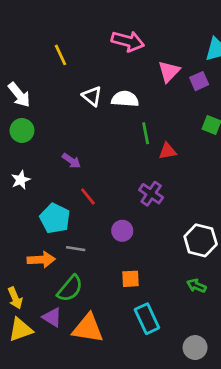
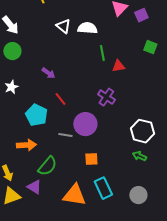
purple circle: (122, 231) -> (85, 124), size x1.5
gray line: (76, 249) -> (65, 135), moved
green arrow: (196, 286) -> (139, 156), moved
orange triangle: (88, 328) -> (74, 195), moved
gray circle: (195, 348) -> (138, 195), moved

